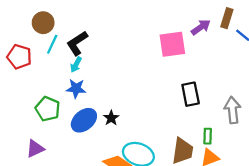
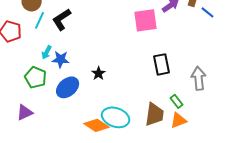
cyan arrow: (76, 65) -> (47, 52), moved
black star: (111, 118) -> (99, 73), moved
green rectangle: (208, 136) -> (177, 101), turned -40

